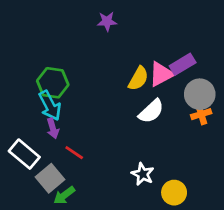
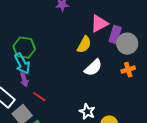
purple rectangle: (183, 64) -> (115, 35), turned -42
pink triangle: (161, 74) -> (99, 24), moved
gray circle: (200, 94) -> (127, 44), moved

